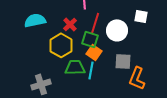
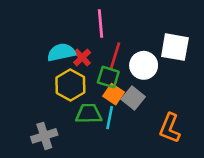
white square: (141, 16) -> (175, 47), size x1.6
cyan semicircle: (35, 20) -> (61, 52), moved
gray square: (123, 61) -> (133, 98), moved, turned 36

